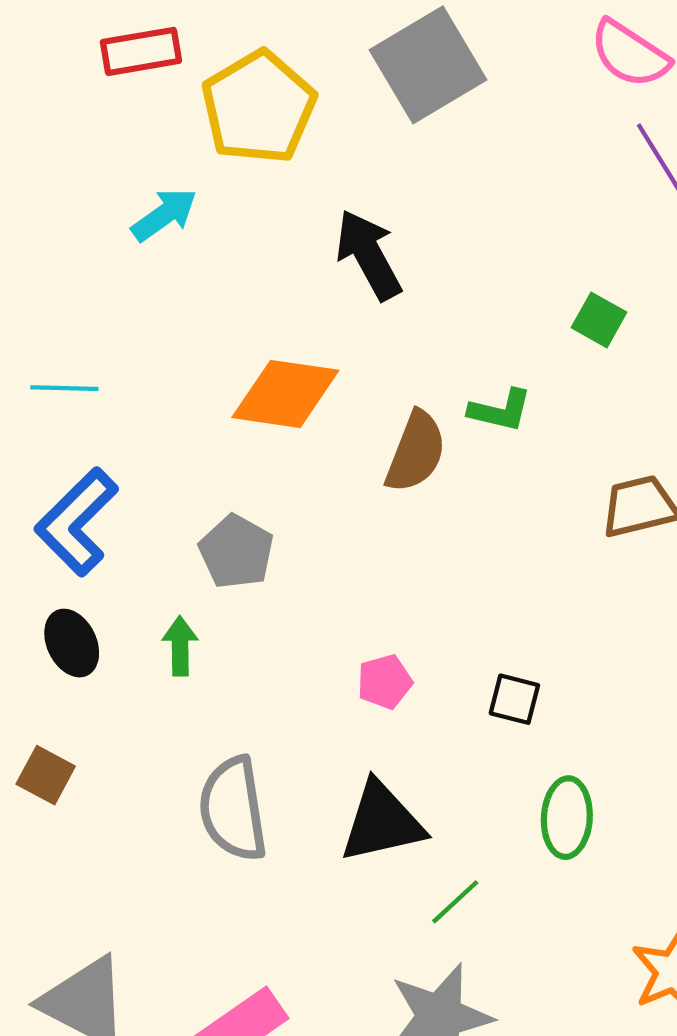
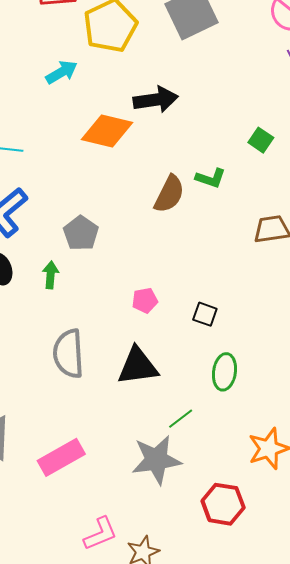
black arrow: (369, 255) -> (156, 100), turned 105
orange diamond: (285, 394) -> (107, 131), moved
green line: (455, 902) -> (181, 419), moved

